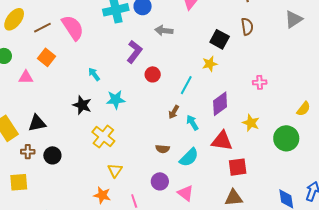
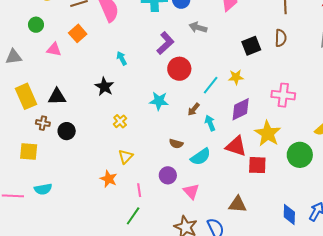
black square: (220, 39) -> (251, 46), turned 30
yellow star: (210, 64) -> (236, 77), moved
red circle: (153, 74) -> (179, 69), size x1.5
pink cross: (260, 82) -> (283, 95), size x1.6
cyan star: (116, 100) -> (159, 101), moved
yellow star: (251, 123) -> (268, 133), size x1.5
yellow cross: (103, 137) -> (120, 121), size x0.6
red square: (238, 167) -> (257, 165), moved

